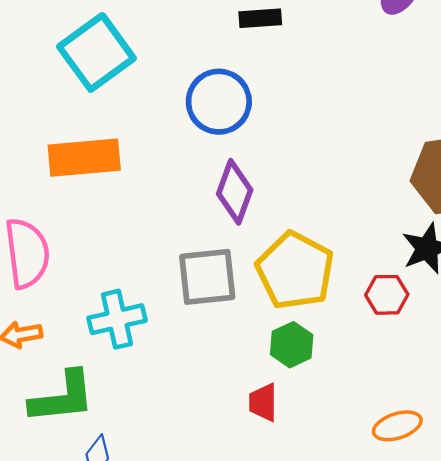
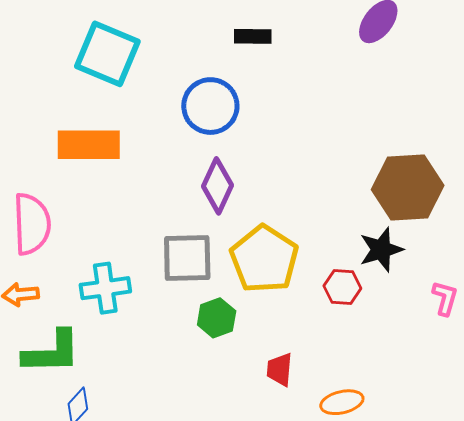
cyan square: (96, 52) -> (107, 54), turned -36
green hexagon: (292, 345) -> (217, 318), moved
red trapezoid: (263, 402) -> (280, 370), moved

